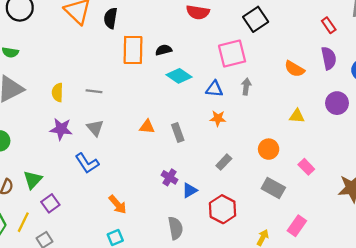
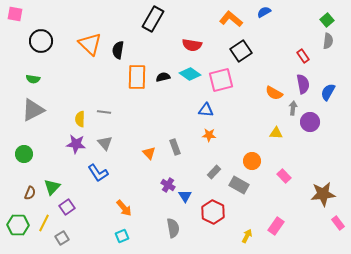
cyan diamond: (179, 76) -> (190, 74), moved
gray arrow: (246, 87) -> (293, 108), moved
yellow semicircle: (57, 92) -> (80, 119), moved
orange triangle: (147, 127) -> (149, 153), moved, turned 40
gray rectangle: (273, 188) -> (239, 185), moved
blue triangle: (190, 190) -> (185, 196), turned -32

